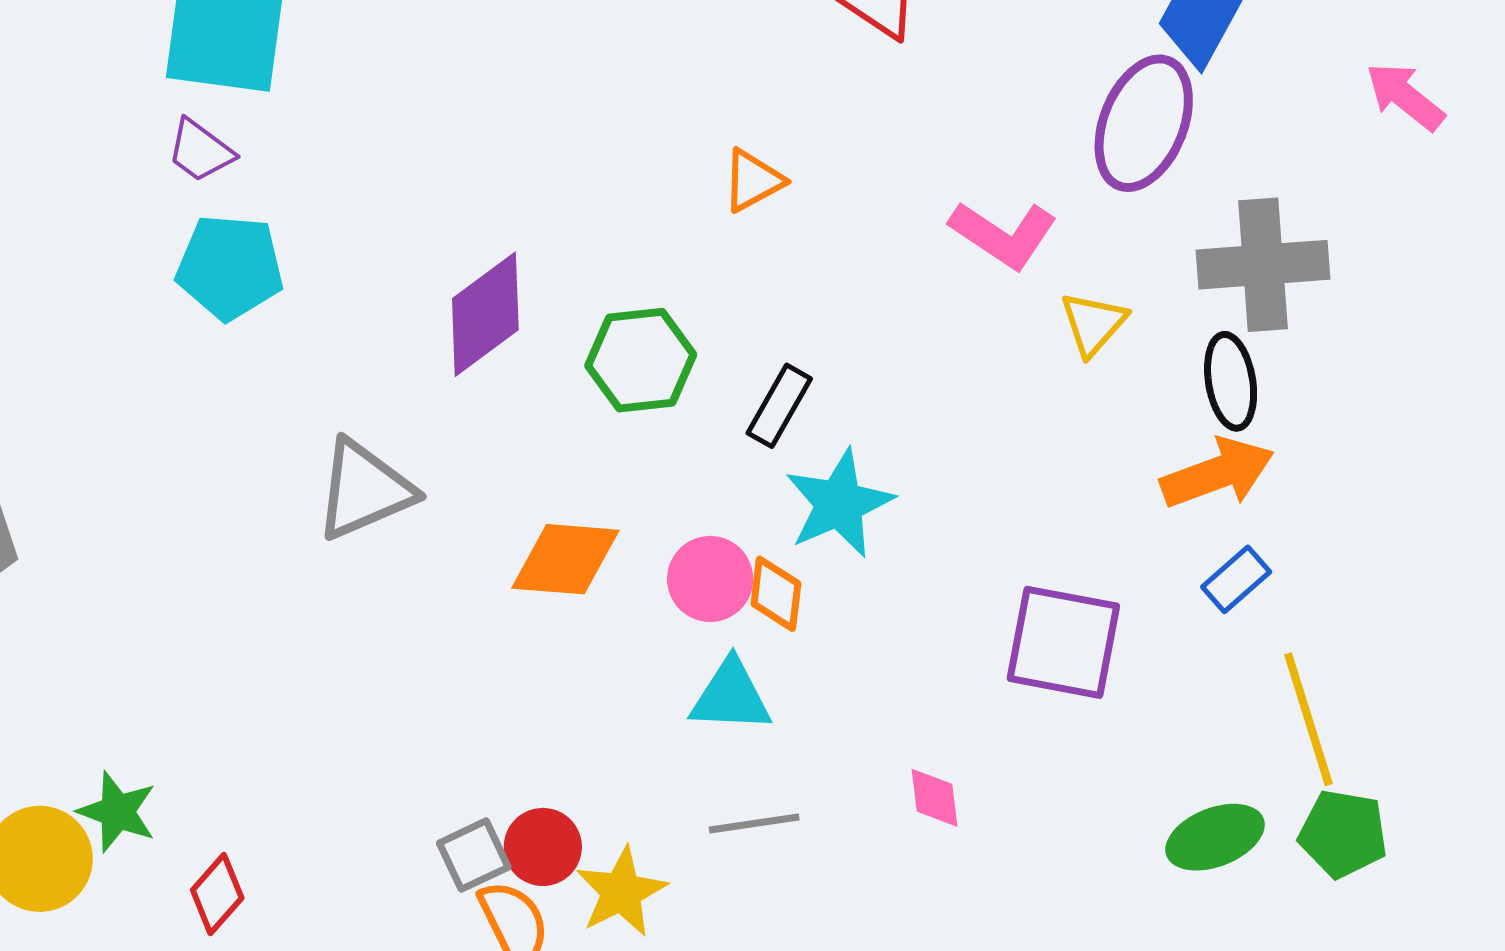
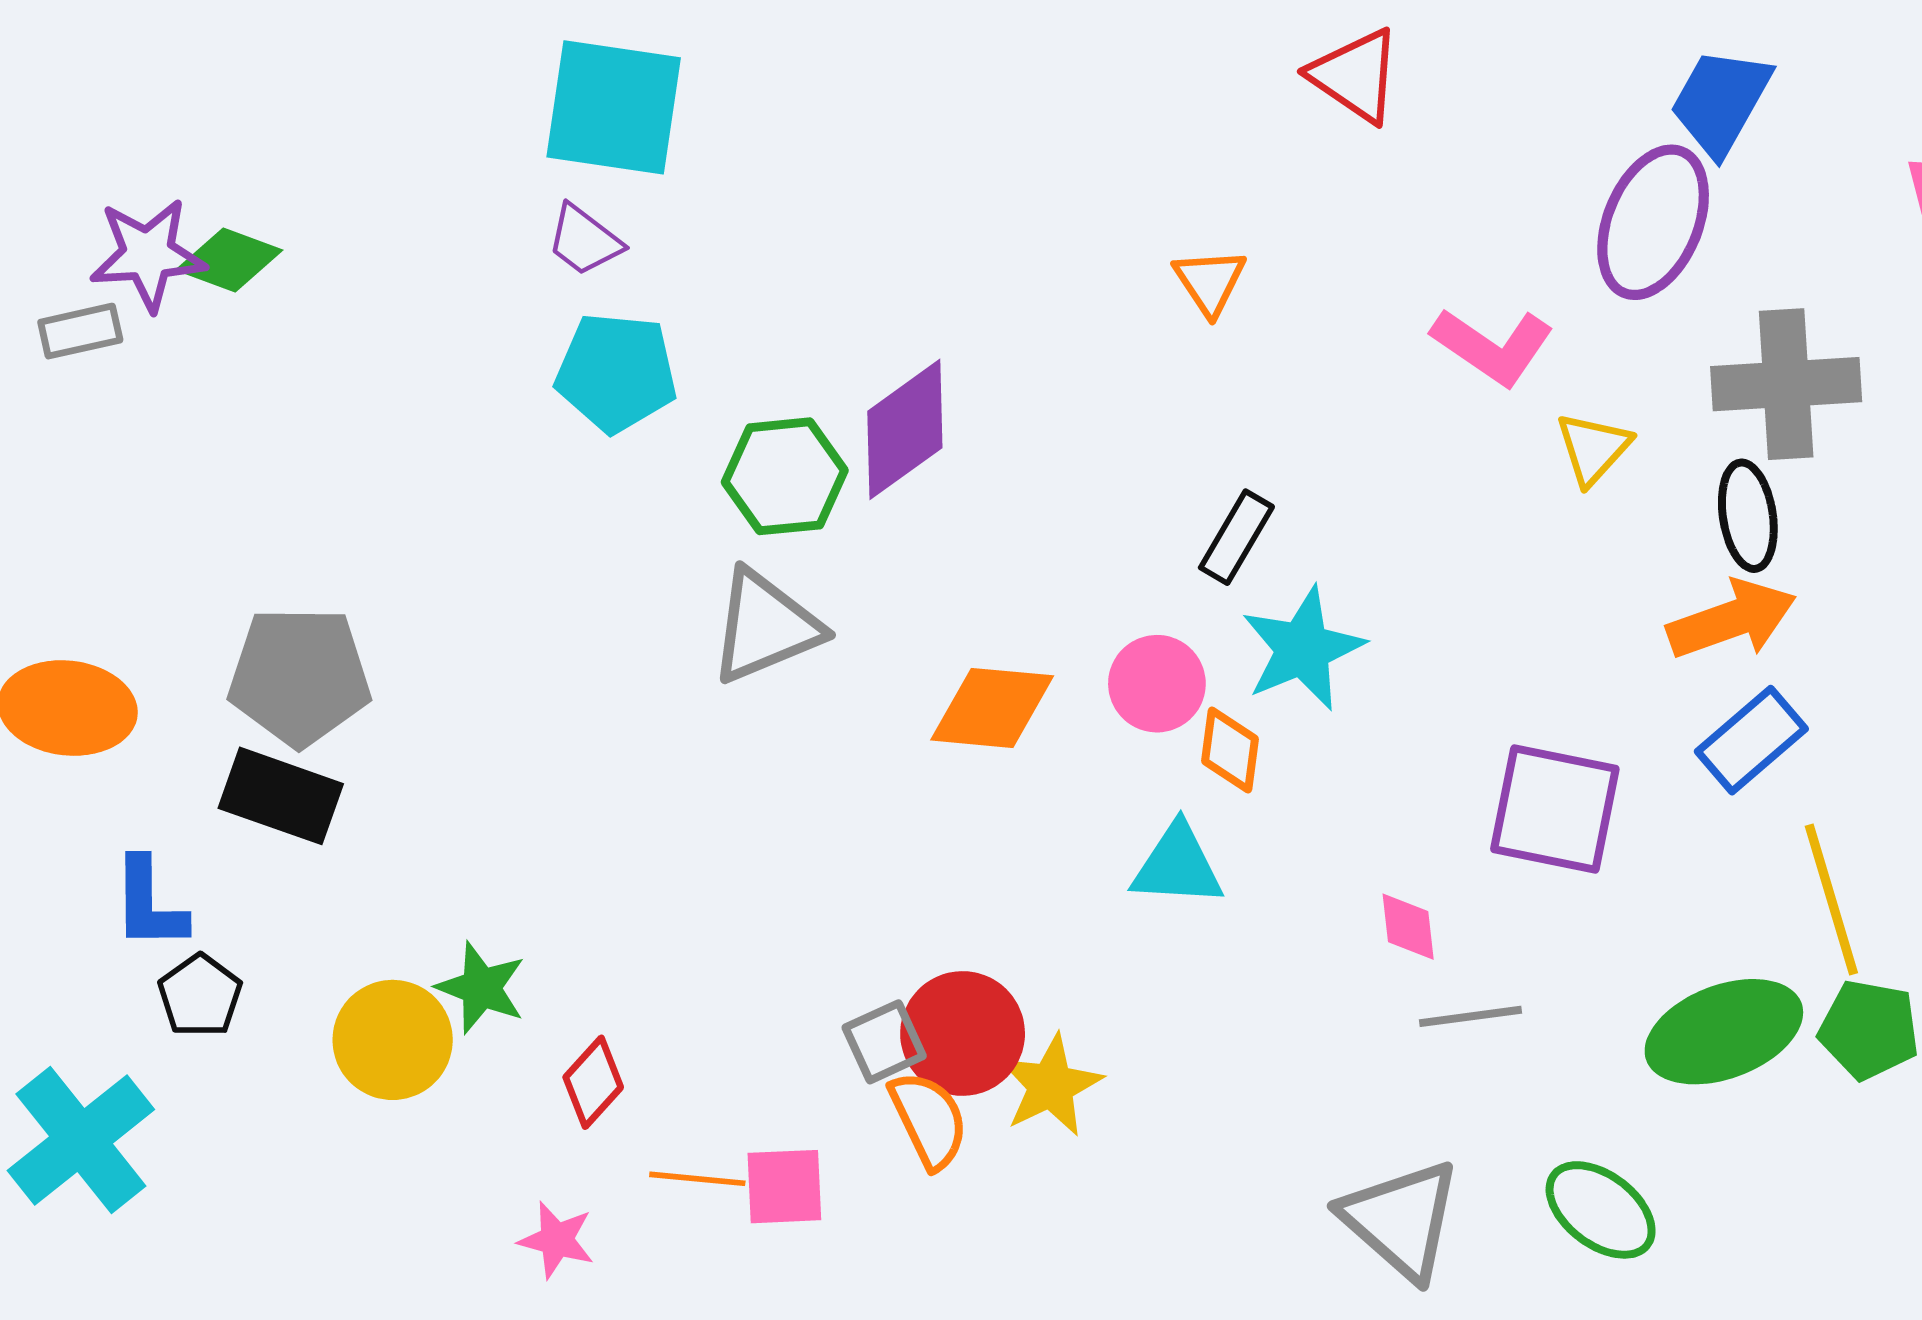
orange triangle: (753, 180) -> (1210, 282), turned -36
green hexagon: (641, 360) -> (785, 476), moved
pink circle: (710, 579) -> (1157, 684), moved
blue rectangle: (1236, 579) -> (1751, 740), size x1.4
pink diamond: (934, 798) -> (1408, 927), moved
gray line: (754, 824) -> (1471, 1016), moved
green ellipse: (1215, 837) -> (1724, 1032), size x1.4
red circle: (543, 847) -> (963, 1033), size x1.4

